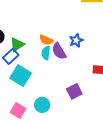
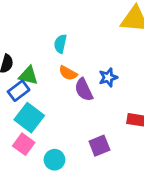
green triangle: (17, 44) -> (28, 76), turned 42
cyan semicircle: (46, 53) -> (60, 44), moved
pink square: (18, 111) -> (24, 144), moved

